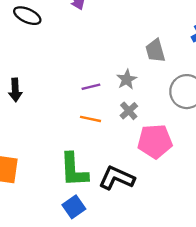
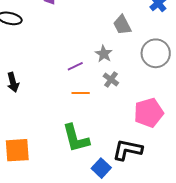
pink pentagon: (155, 141) -> (149, 113), moved
black L-shape: (117, 178) -> (127, 150), moved
blue square: (74, 207) -> (101, 168), moved

